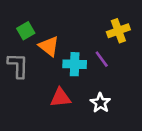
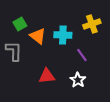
purple line: (102, 59) -> (82, 55), moved
cyan cross: (75, 64) -> (63, 35), moved

